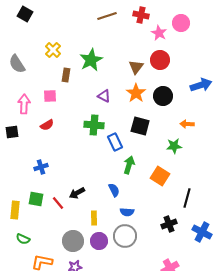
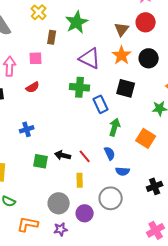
purple triangle: (104, 96) -> (90, 58), size x1.6
blue semicircle: (114, 190) -> (110, 153), moved
black arrow: (77, 193) -> (63, 155), turned 42
green square: (36, 199) -> (41, 161), moved
red line: (58, 203) -> (85, 156), moved
blue semicircle: (127, 212) -> (123, 171), moved
purple circle: (99, 241) -> (85, 213), moved

